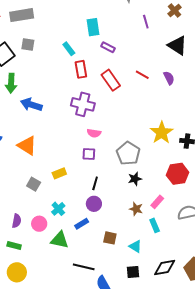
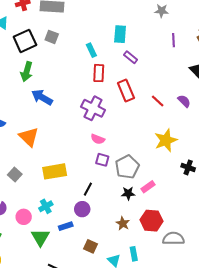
red line: (142, 75) -> (158, 101), moved
purple semicircle: (169, 78) -> (184, 101), turned -32
yellow star: (162, 133) -> (166, 140), moved
purple square: (89, 154) -> (102, 160), moved
yellow rectangle: (59, 173) -> (55, 171), size x1.6
red hexagon: (178, 174) -> (151, 221), moved
gray square: (34, 184) -> (15, 174), moved
pink rectangle: (157, 202) -> (148, 187), moved
cyan rectangle: (155, 225) -> (134, 254), moved
green triangle: (60, 240) -> (40, 237), turned 36

